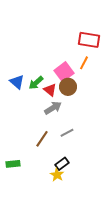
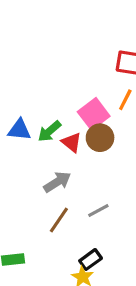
blue triangle: (17, 82) -> (19, 130), turned -35
gray arrow: (53, 108) -> (57, 182), moved

